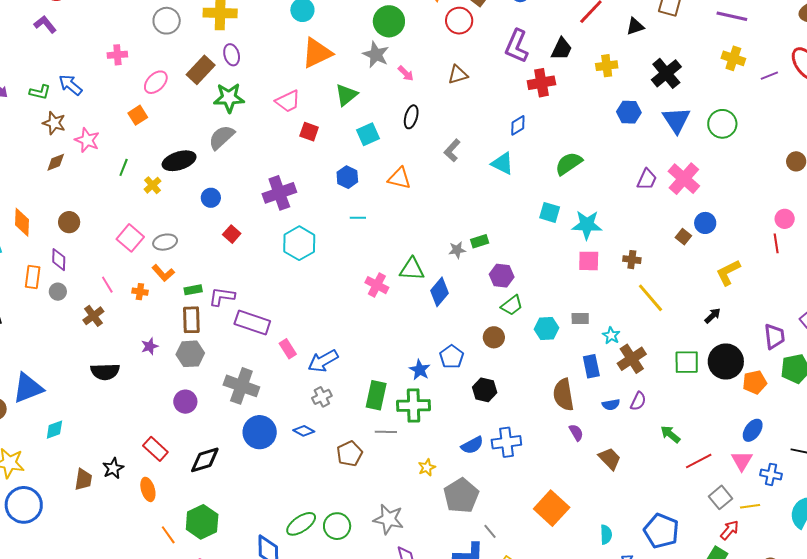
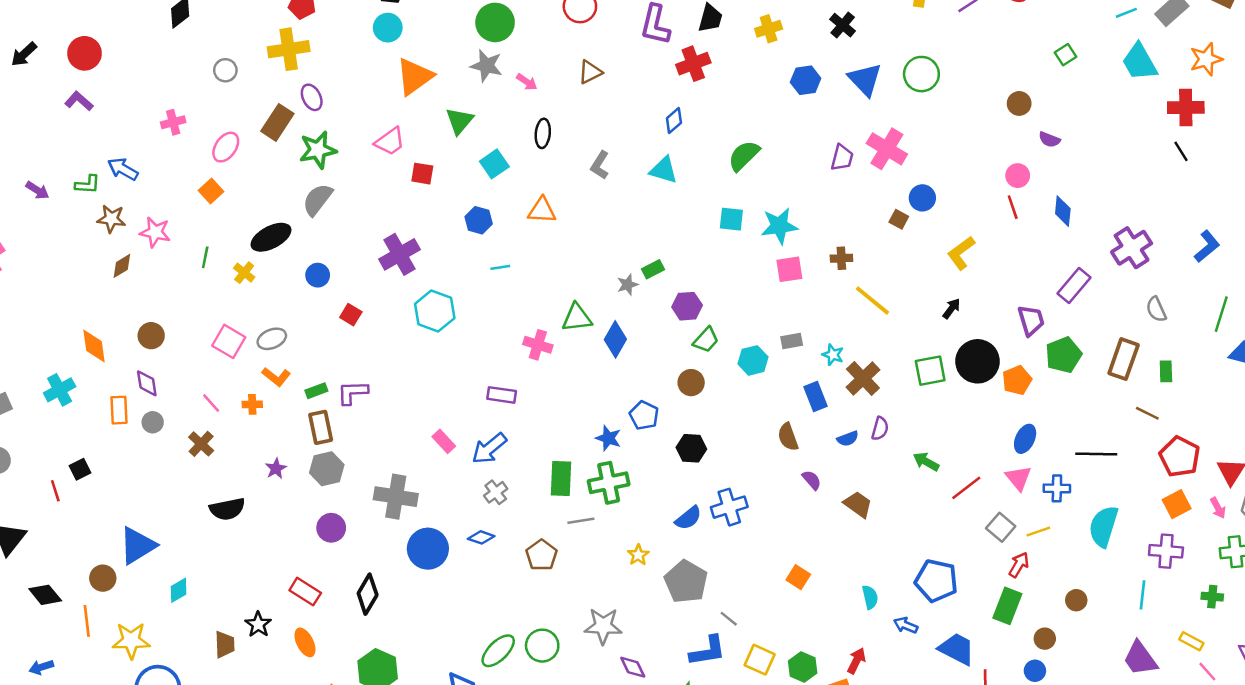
gray circle: (167, 21) -> (225, 70), size x0.7
black cross: (666, 73) -> (843, 25), size x0.7
purple rectangle: (252, 323) -> (502, 395), moved, size x0.7
brown semicircle: (563, 395) -> (788, 437), size x0.7
black diamond: (205, 460) -> (368, 594), turned -32
orange square: (552, 508) -> (798, 577), size x0.6

